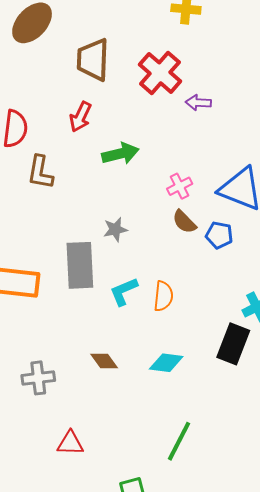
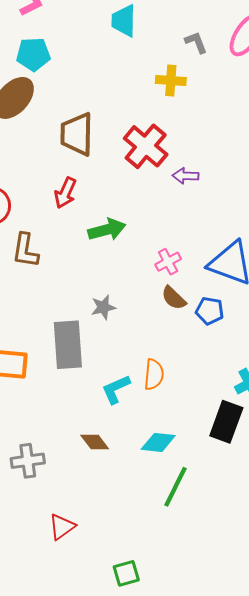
cyan L-shape: (124, 291) -> (116, 389), moved
green line: (179, 441) -> (176, 487), moved
red triangle: (70, 443) -> (62, 527), turned -36

